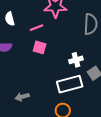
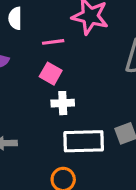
white cross: (76, 60) -> (63, 103), moved

